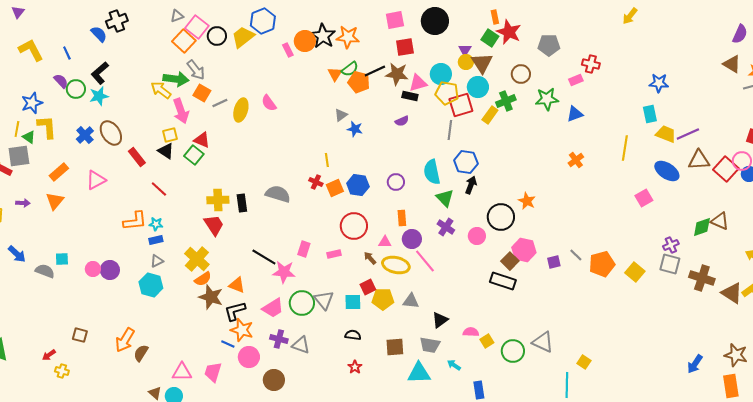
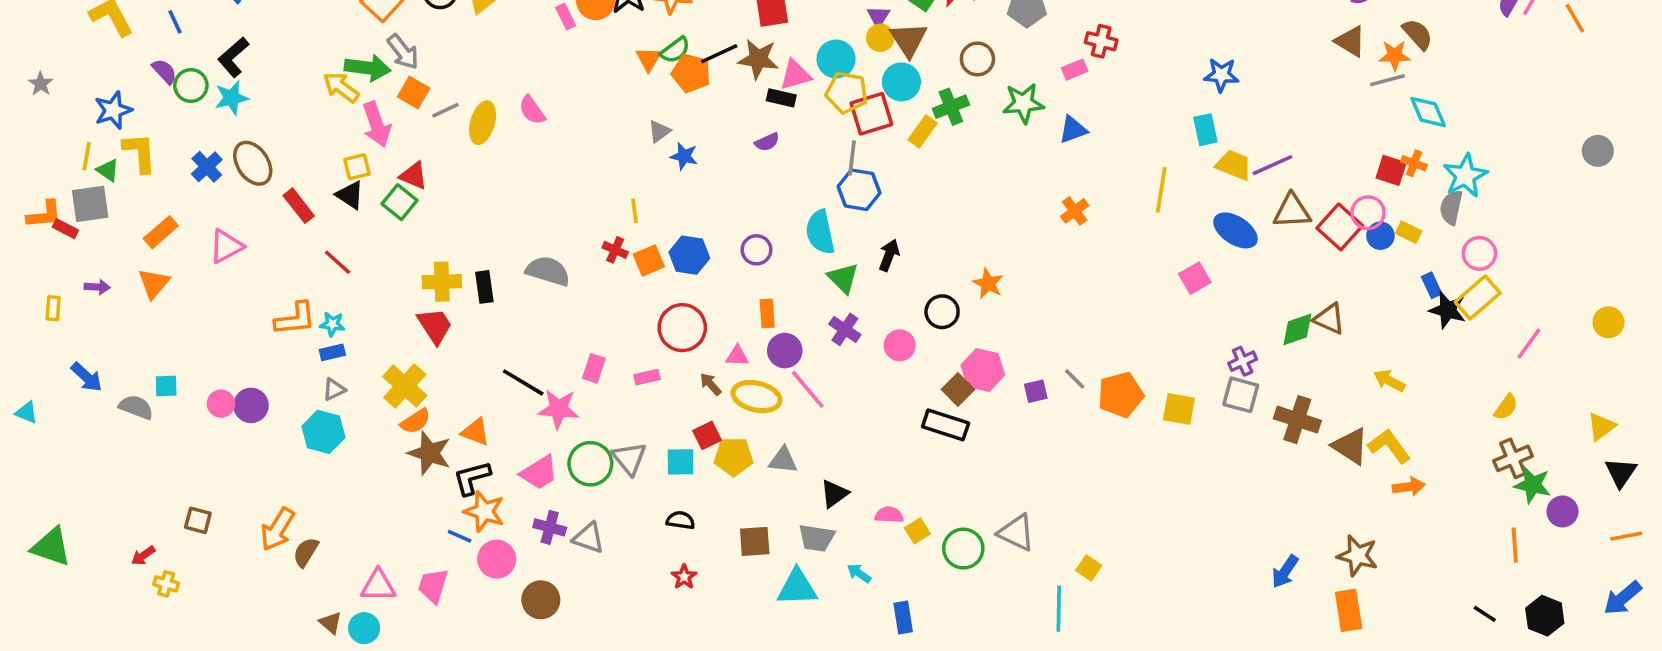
blue hexagon: (466, 162) -> (859, 190), moved
black circle: (501, 217) -> (942, 312), size x0.7
yellow square: (635, 272) -> (1179, 409), turned -30

